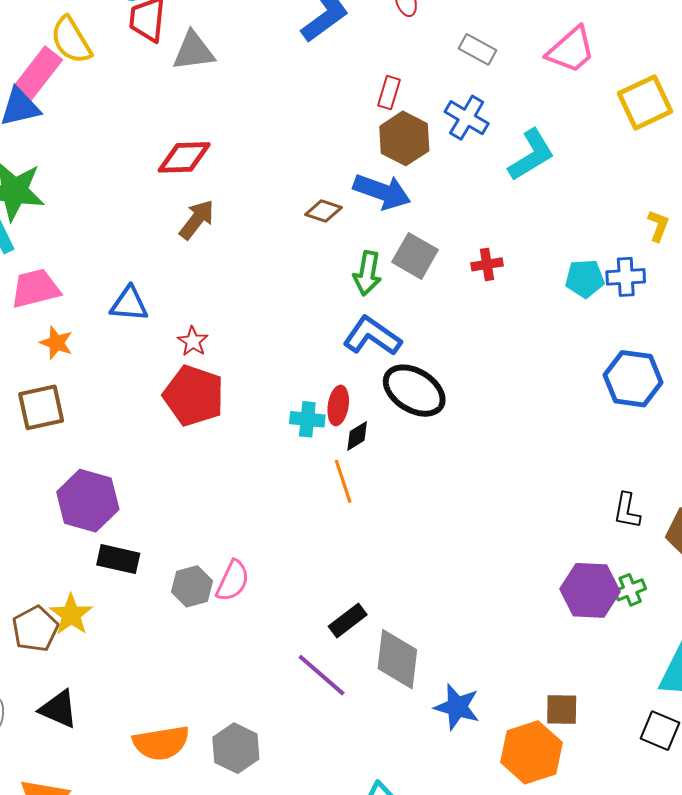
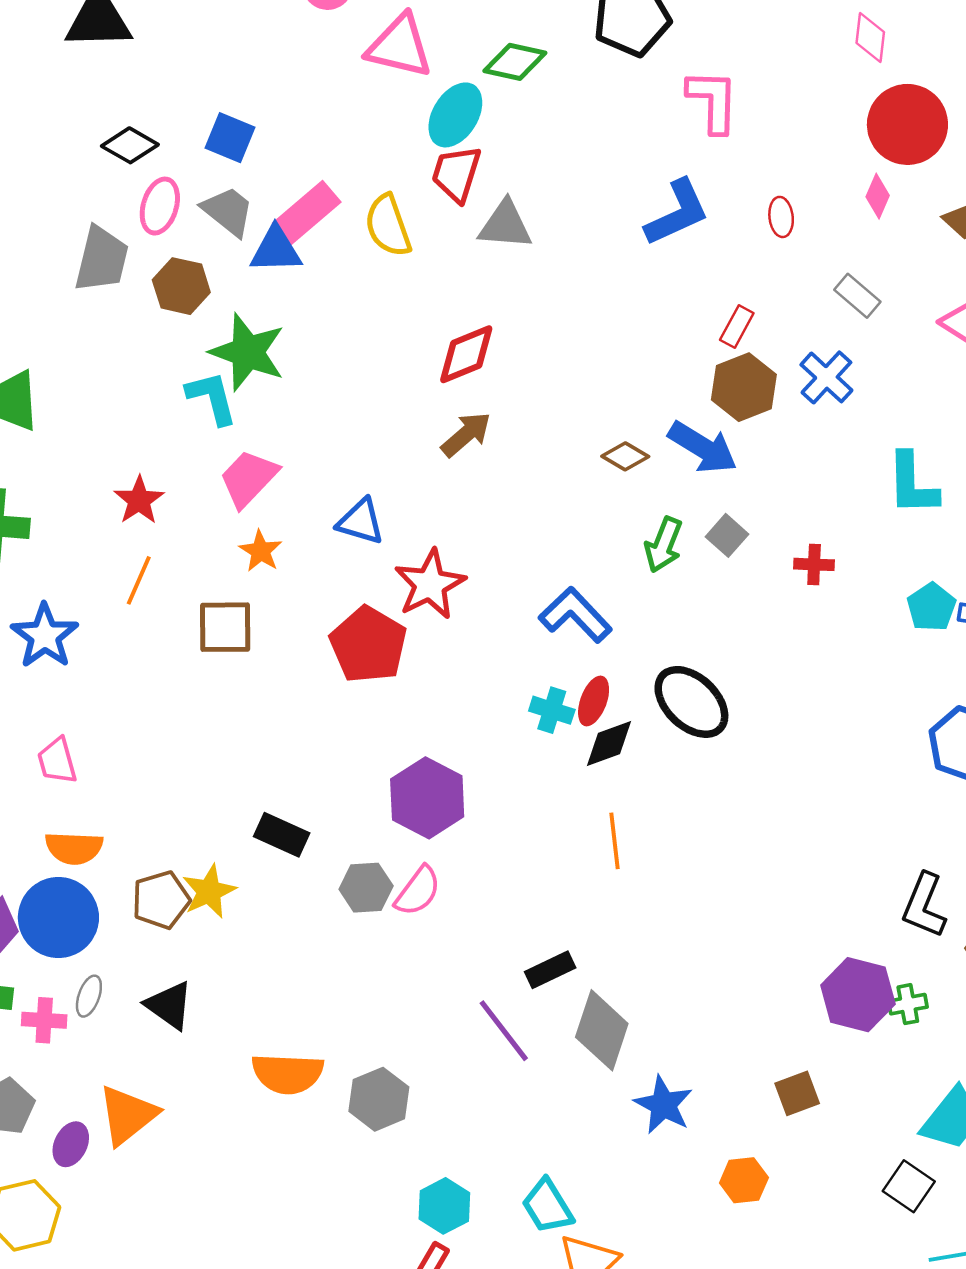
yellow semicircle: (71, 40) -> (388, 226), moved
cyan L-shape: (531, 155) -> (912, 484), moved, turned 108
red diamond: (184, 157) -> (466, 354), turned -32
gray square: (415, 256) -> (727, 535), size x0.7
cyan pentagon: (585, 279) -> (931, 607), turned 30
pink trapezoid: (35, 288) -> (248, 478), turned -44
blue L-shape: (372, 336) -> (575, 615), moved
red star: (193, 341) -> (430, 584), size x1.8
red pentagon: (194, 396) -> (368, 645), moved
black diamond: (357, 436) -> (609, 743), size x1.4
orange line: (343, 481) -> (615, 841), moved
purple hexagon: (88, 501) -> (427, 798), moved
black L-shape: (627, 511) -> (924, 905), size x1.4
brown square: (562, 709) -> (797, 1093), moved, turned -33
orange hexagon: (531, 752) -> (744, 1180), size x0.6

